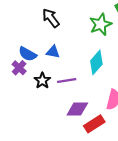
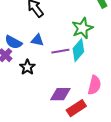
green star: (101, 24) -> (82, 28), moved
purple line: (67, 80) -> (60, 51), moved

